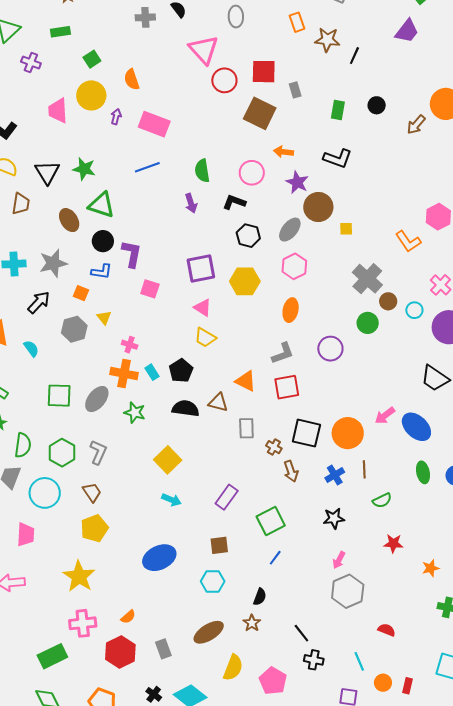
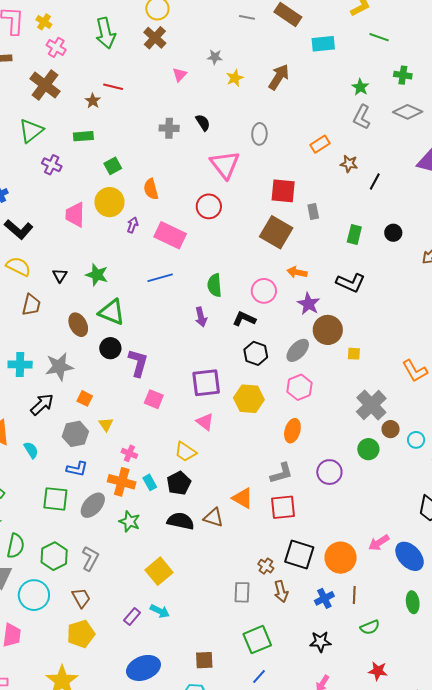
orange rectangle: (297, 22) -> (320, 144), turned 72
brown star: (327, 40) -> (349, 164), size x0.7
red circle: (224, 80) -> (209, 206), moved
black triangle: (47, 172) -> (60, 275), size x0.6
blue L-shape: (102, 272) -> (77, 469), moved
yellow trapezoid: (205, 338) -> (185, 452), moved
gray rectangle: (246, 428) -> (242, 592), moved
purple rectangle: (227, 497) -> (132, 616), moved, size x0.7

